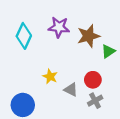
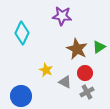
purple star: (59, 27) -> (62, 16), moved
brown star: (88, 36) -> (77, 49), moved, turned -30

